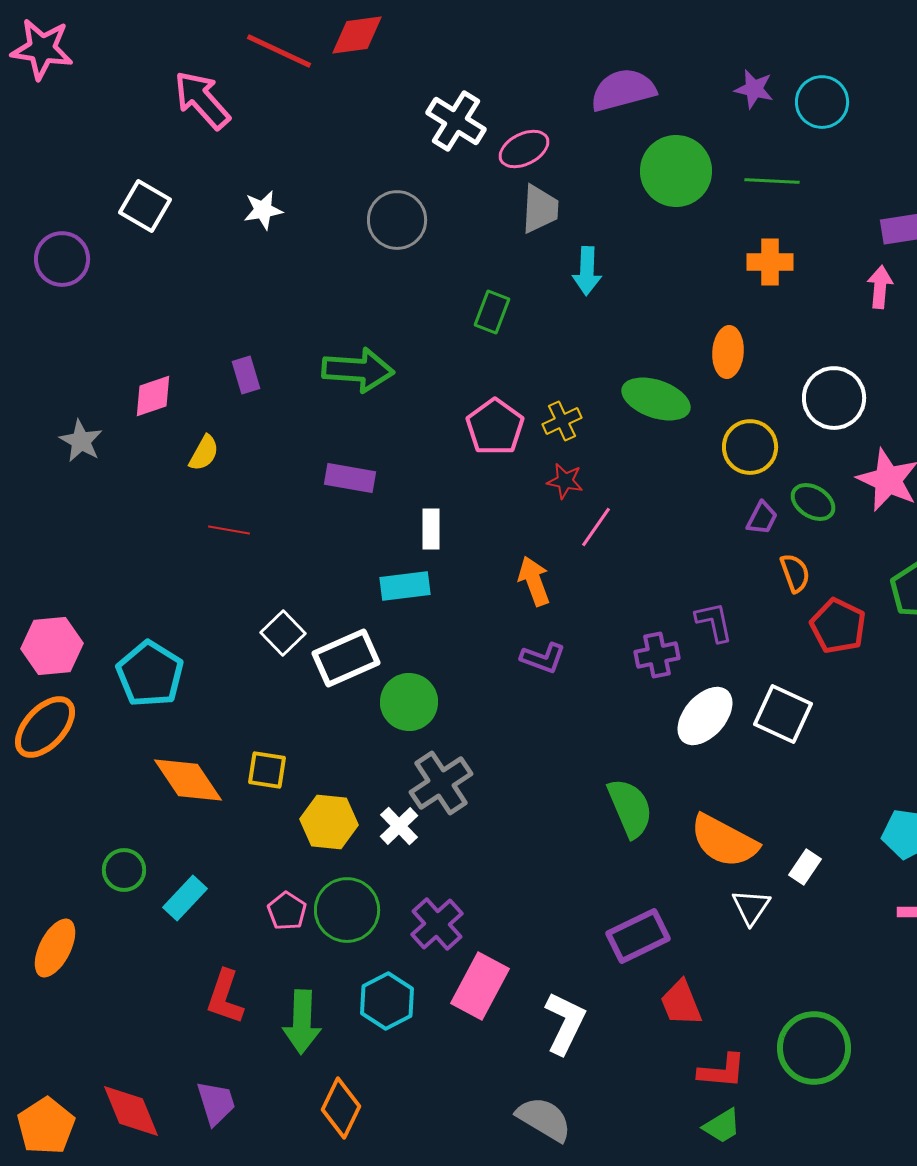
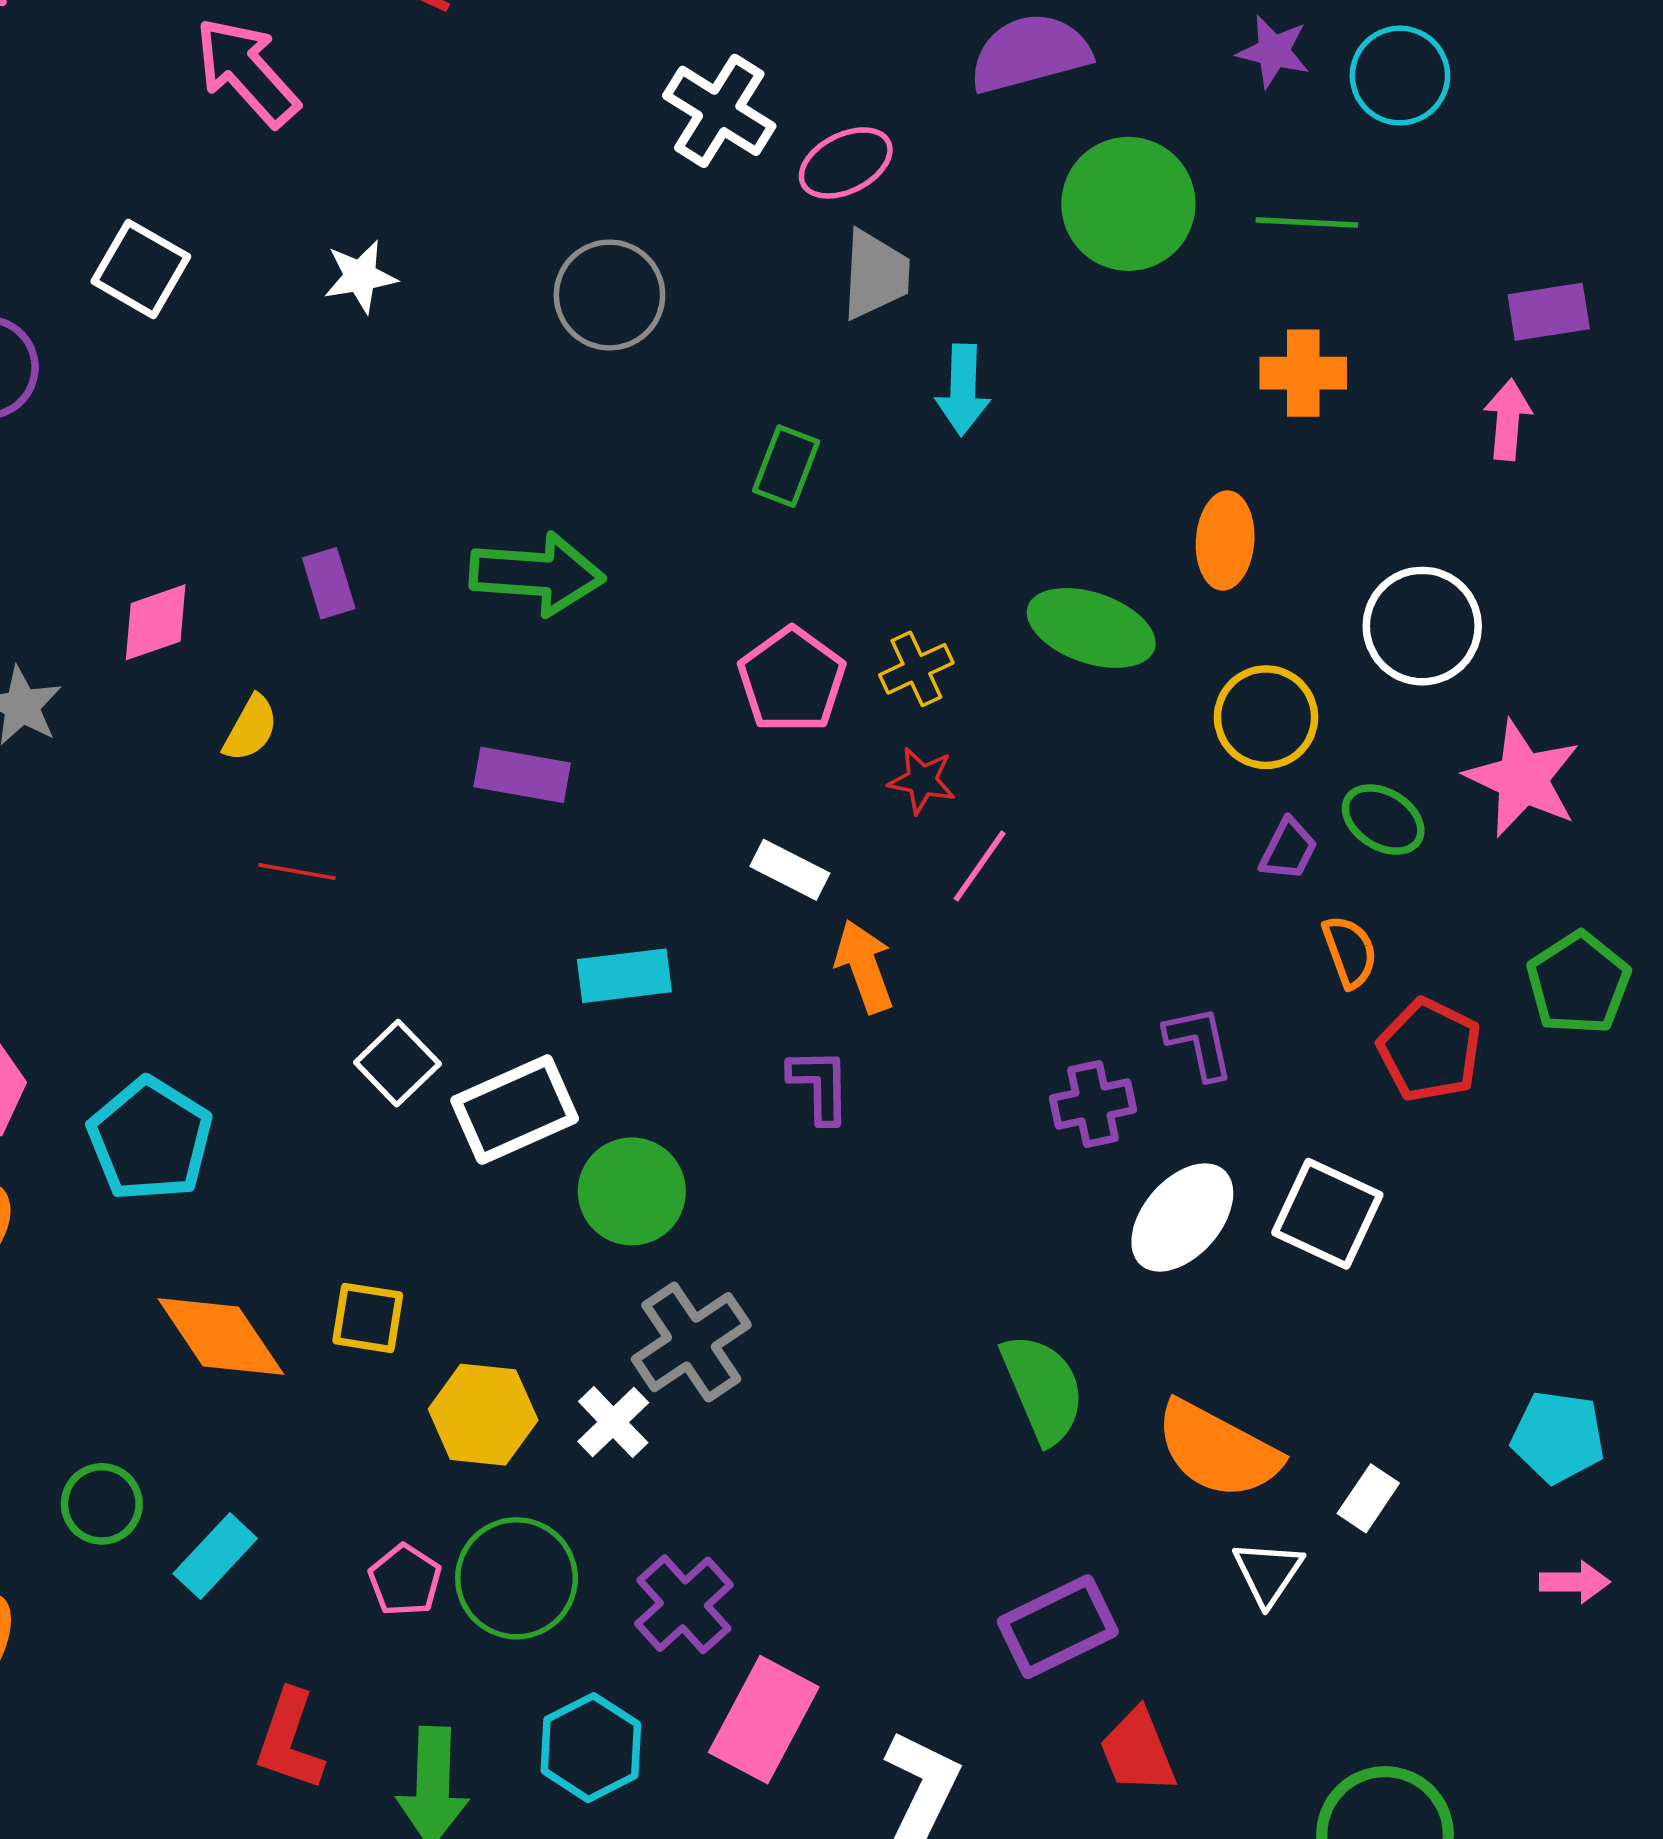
white rectangle: (431, 529) -> (790, 870), moved, turned -63
purple L-shape: (543, 658) -> (820, 1085), moved, turned -111

